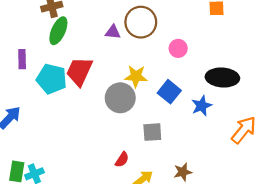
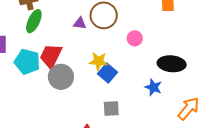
blue square: (169, 92) -> (107, 73), moved
gray circle: (120, 98) -> (61, 77), moved
blue star: (202, 106) -> (153, 87), turned -30

